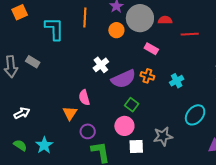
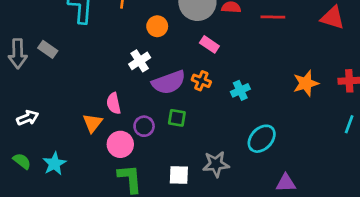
orange circle: (116, 30) -> (157, 26), moved
red line: (190, 34) -> (273, 17), moved
green square: (132, 105) -> (177, 118), turned -32
pink circle: (124, 126) -> (120, 144), moved
purple circle: (88, 131) -> (144, 126), moved

